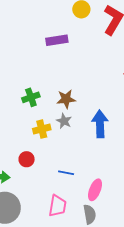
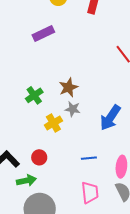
blue arrow: (100, 124) -> (110, 118), moved, turned -128
red circle: (27, 159) -> (39, 157), moved

